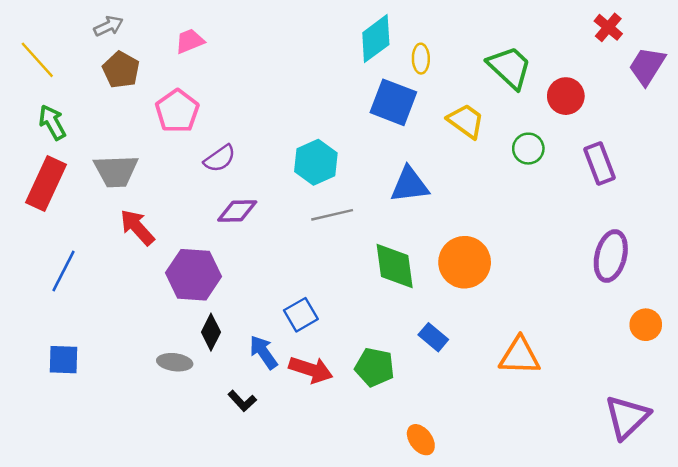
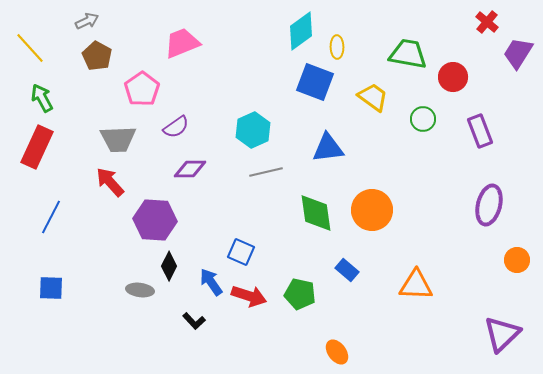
pink trapezoid: (190, 41) -> (182, 43), moved, size x1.5
green trapezoid: (510, 67) -> (408, 54), turned -33
gray trapezoid: (116, 171) -> (118, 139), moved
blue square: (301, 315) -> (241, 252), turned -36

